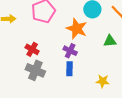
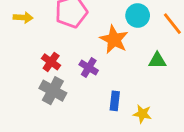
purple cross: (70, 51) -> (89, 68), moved
blue rectangle: (69, 69) -> (115, 101), moved

